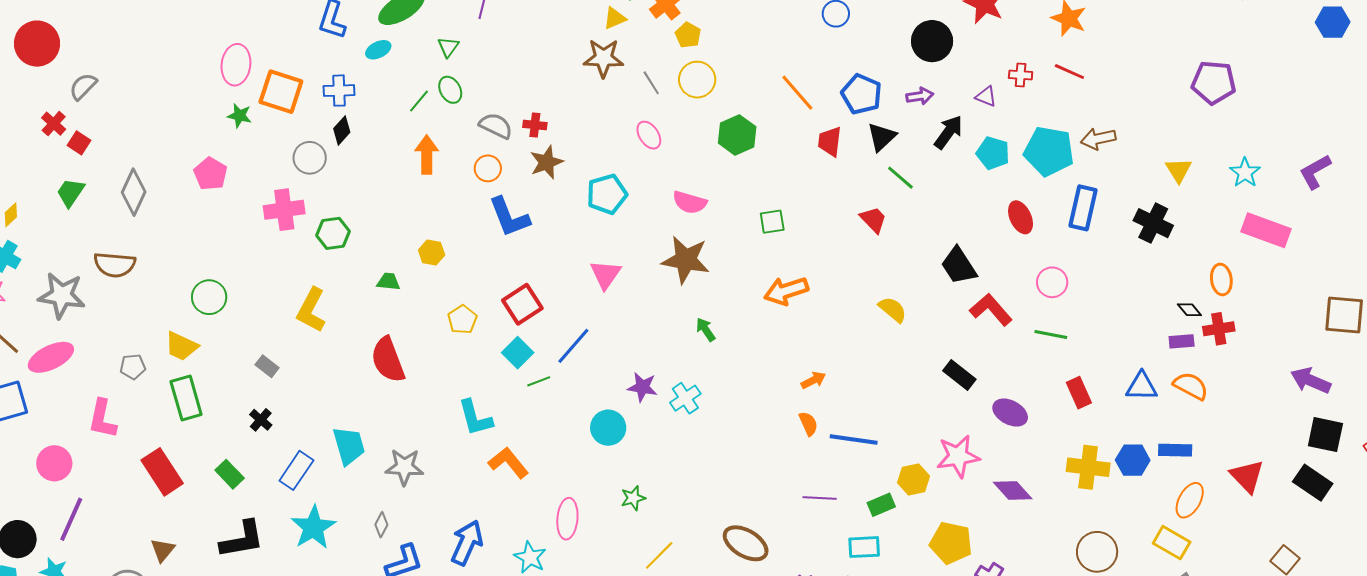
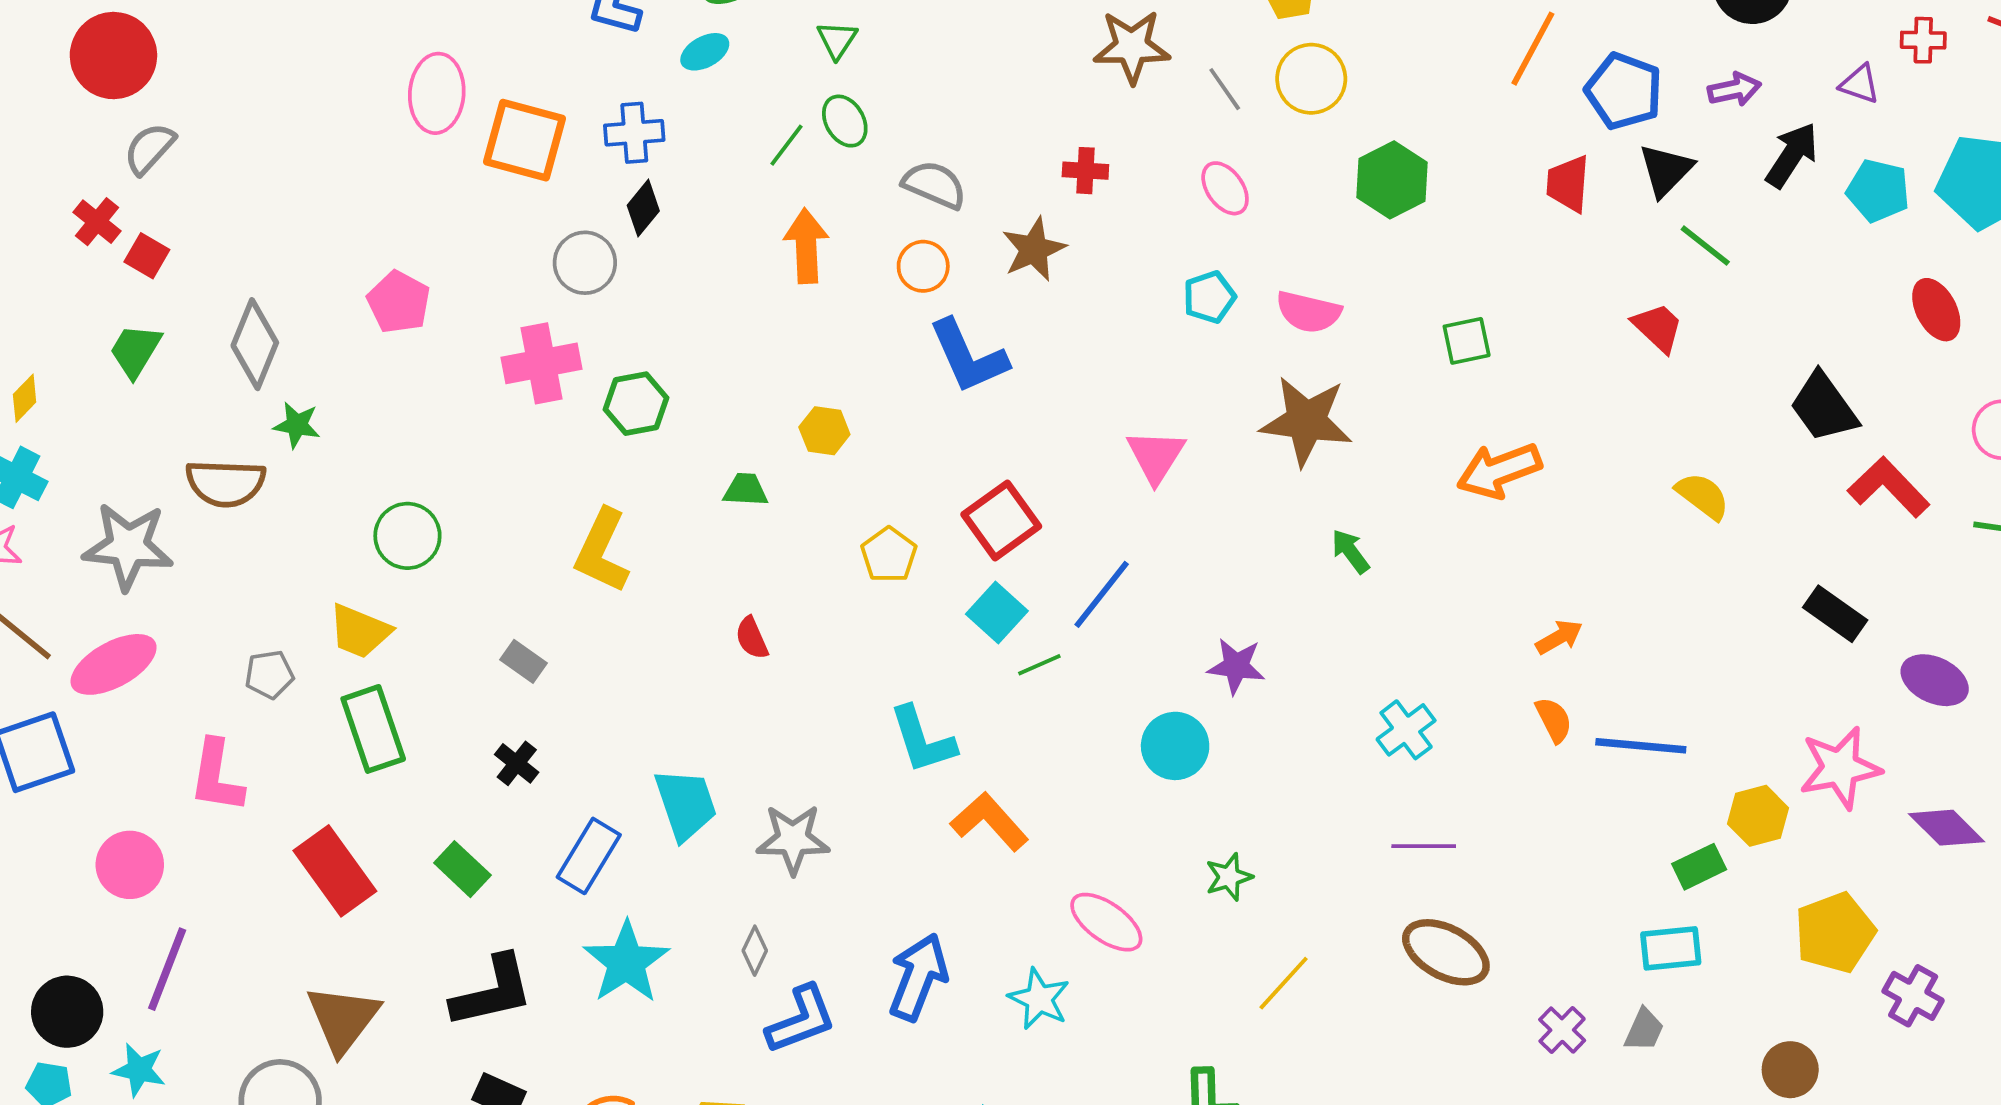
red circle: (37, 44) -> (113, 56), moved
orange line: (797, 93) -> (1533, 49), moved, turned 72
green star: (240, 116) -> (297, 425), moved
red cross: (535, 125) -> (1085, 171), moved
cyan pentagon: (607, 194) -> (1209, 297), moved, size x0.7
red semicircle: (388, 360) -> (752, 638), size x0.5
cyan cross: (685, 398) -> (1406, 730), moved
purple line: (820, 498) -> (1424, 846), moved
pink ellipse: (567, 519) -> (1106, 922), turned -57
yellow pentagon: (951, 543) -> (1835, 933), turned -30
brown triangle: (163, 550) -> (343, 1019), size x1.6

